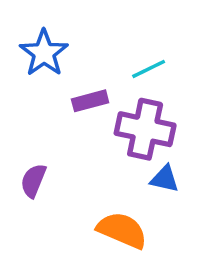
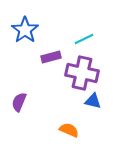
orange semicircle: (122, 230) -> (69, 130), size x0.7

